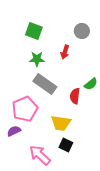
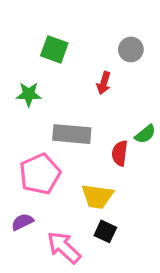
green star: (37, 59) -> (29, 94), moved
gray rectangle: (45, 84) -> (72, 134), turned -30
purple semicircle: (14, 131) -> (22, 222), moved

